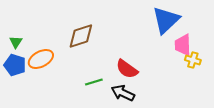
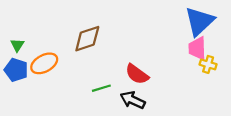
blue triangle: (166, 20) -> (199, 21), moved

